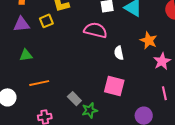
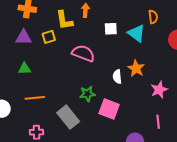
pink semicircle: (96, 30) -> (83, 53), moved
orange star: (149, 40) -> (136, 68), moved
gray rectangle: (74, 99) -> (68, 117), size x1.6
green star: (90, 110) -> (87, 94), moved

